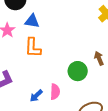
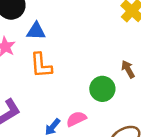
pink semicircle: (55, 92) -> (76, 119), turned -112

